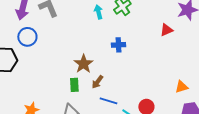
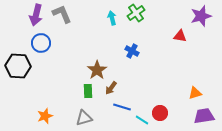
red triangle: (166, 30) -> (180, 36), turned 32
blue cross: (118, 45) -> (132, 51), turned 32

